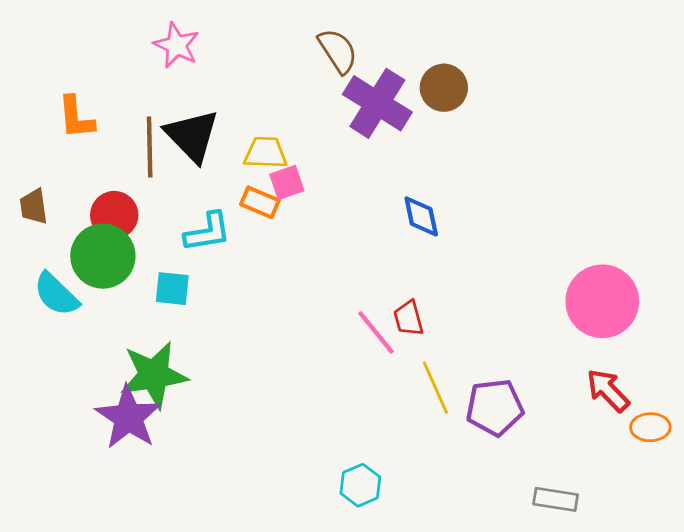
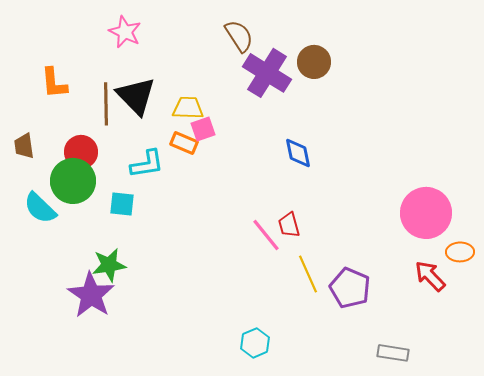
green star: (154, 375) -> (109, 265), size x0.7
purple pentagon: (495, 407) -> (350, 288), turned 30
orange ellipse: (650, 427) -> (460, 252), moved

